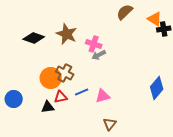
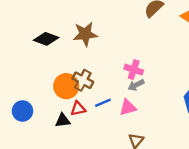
brown star: (67, 34) -> (85, 34), turned -30
pink cross: (94, 44) -> (134, 70), moved
gray arrow: (99, 55) -> (136, 85), moved

